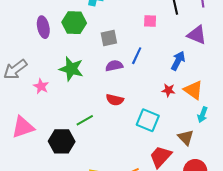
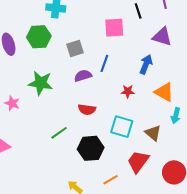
pink square: (150, 21) -> (114, 28), size x1.5
red star: (168, 90) -> (128, 91), moved
brown triangle: (186, 137) -> (153, 133), moved
black hexagon: (62, 141) -> (91, 148), moved

